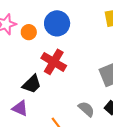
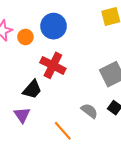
purple triangle: (20, 108) -> (22, 115), turned 36

